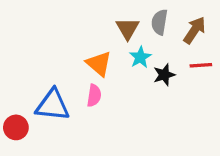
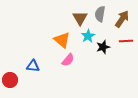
pink semicircle: (94, 96) -> (68, 60), moved, turned 32
blue triangle: (53, 105) -> (33, 66), size x0.6

